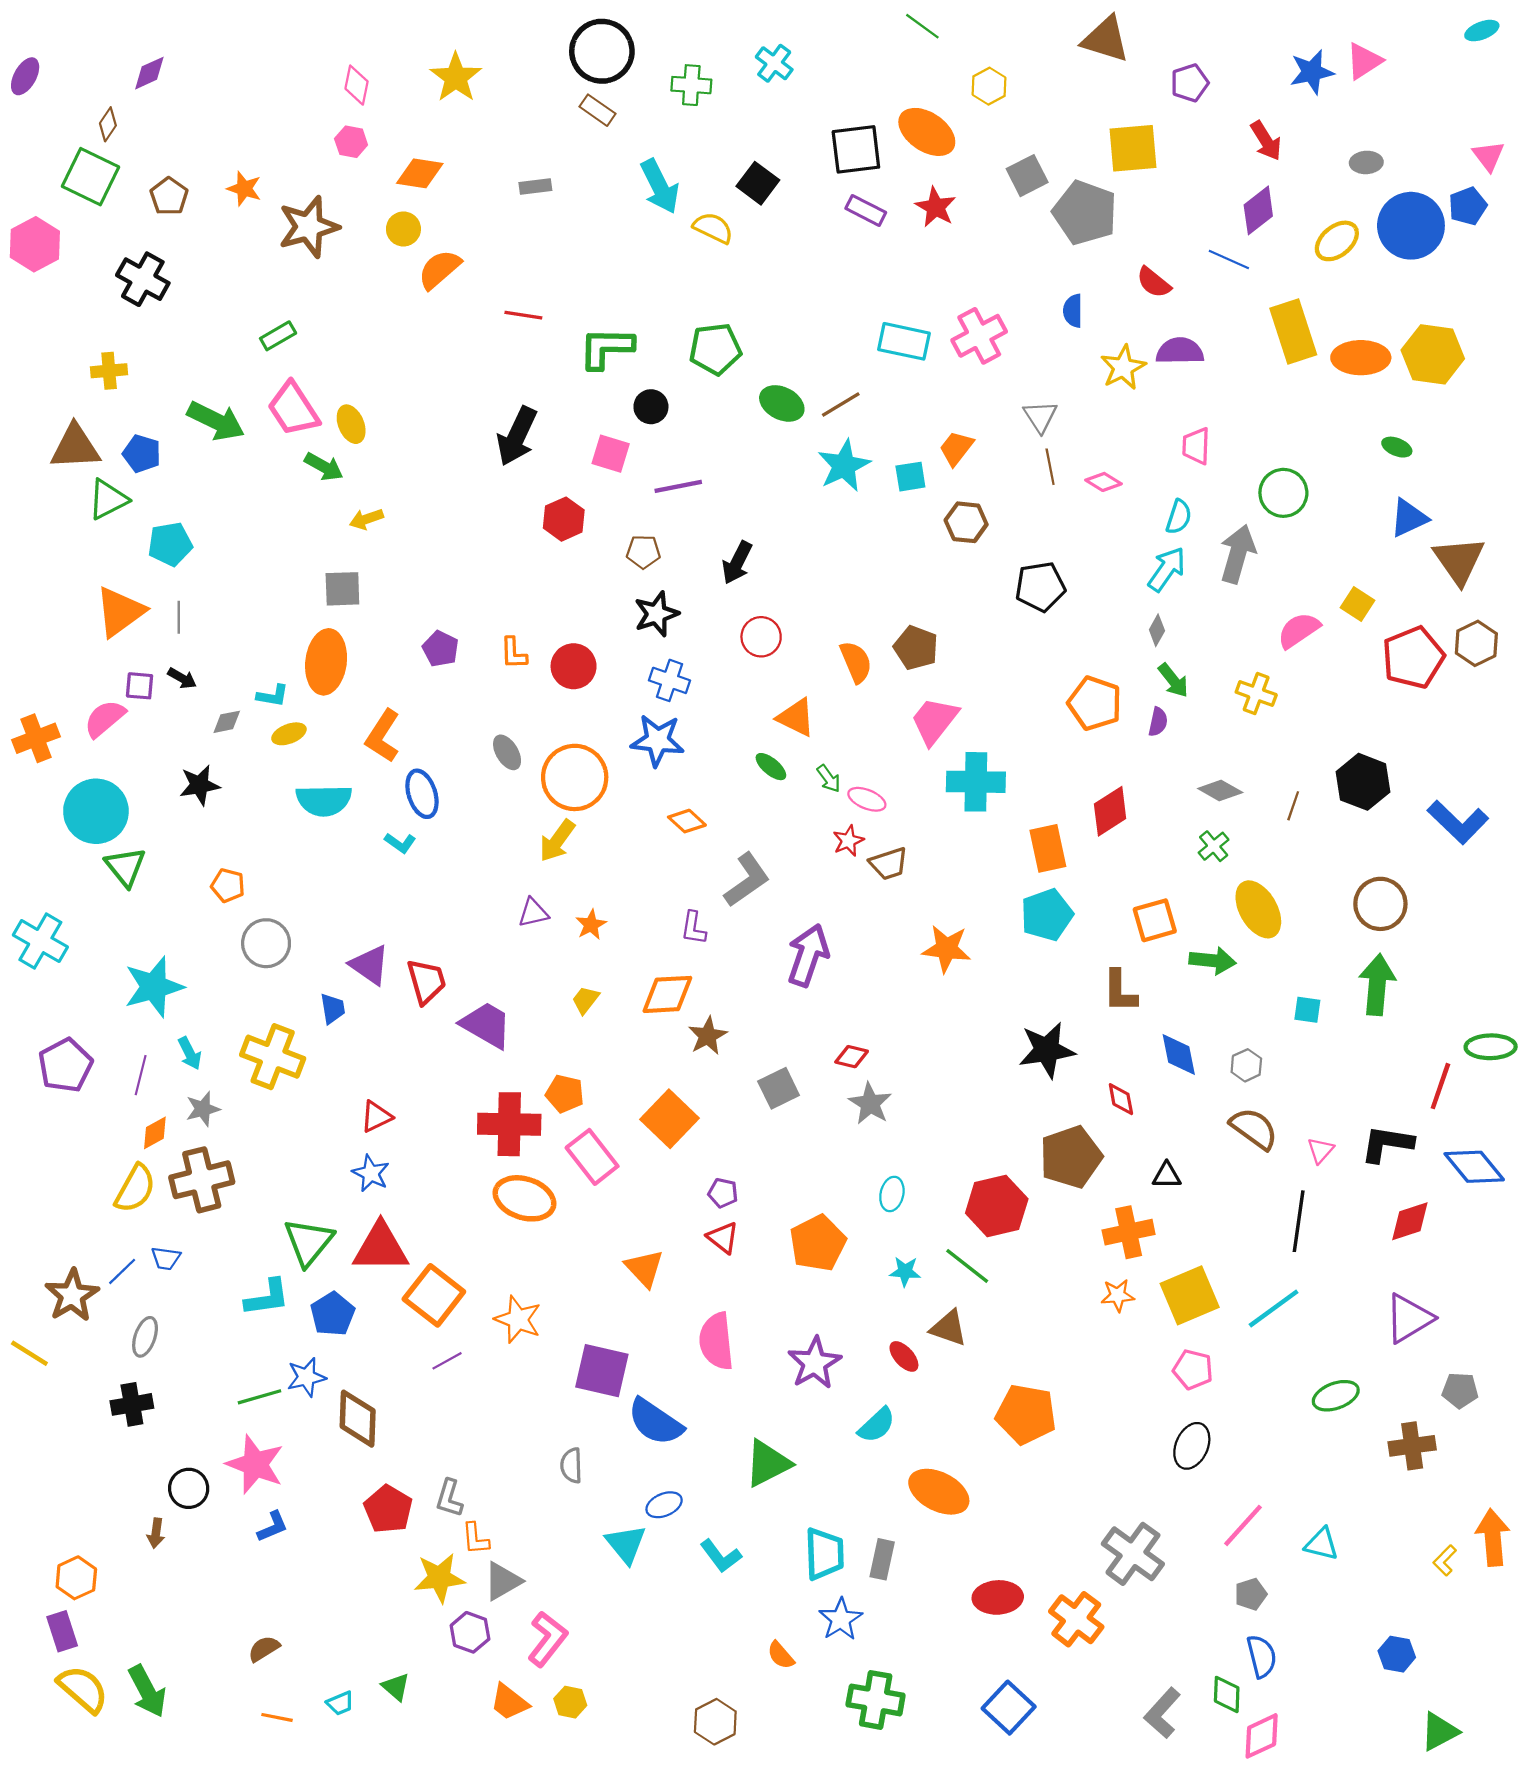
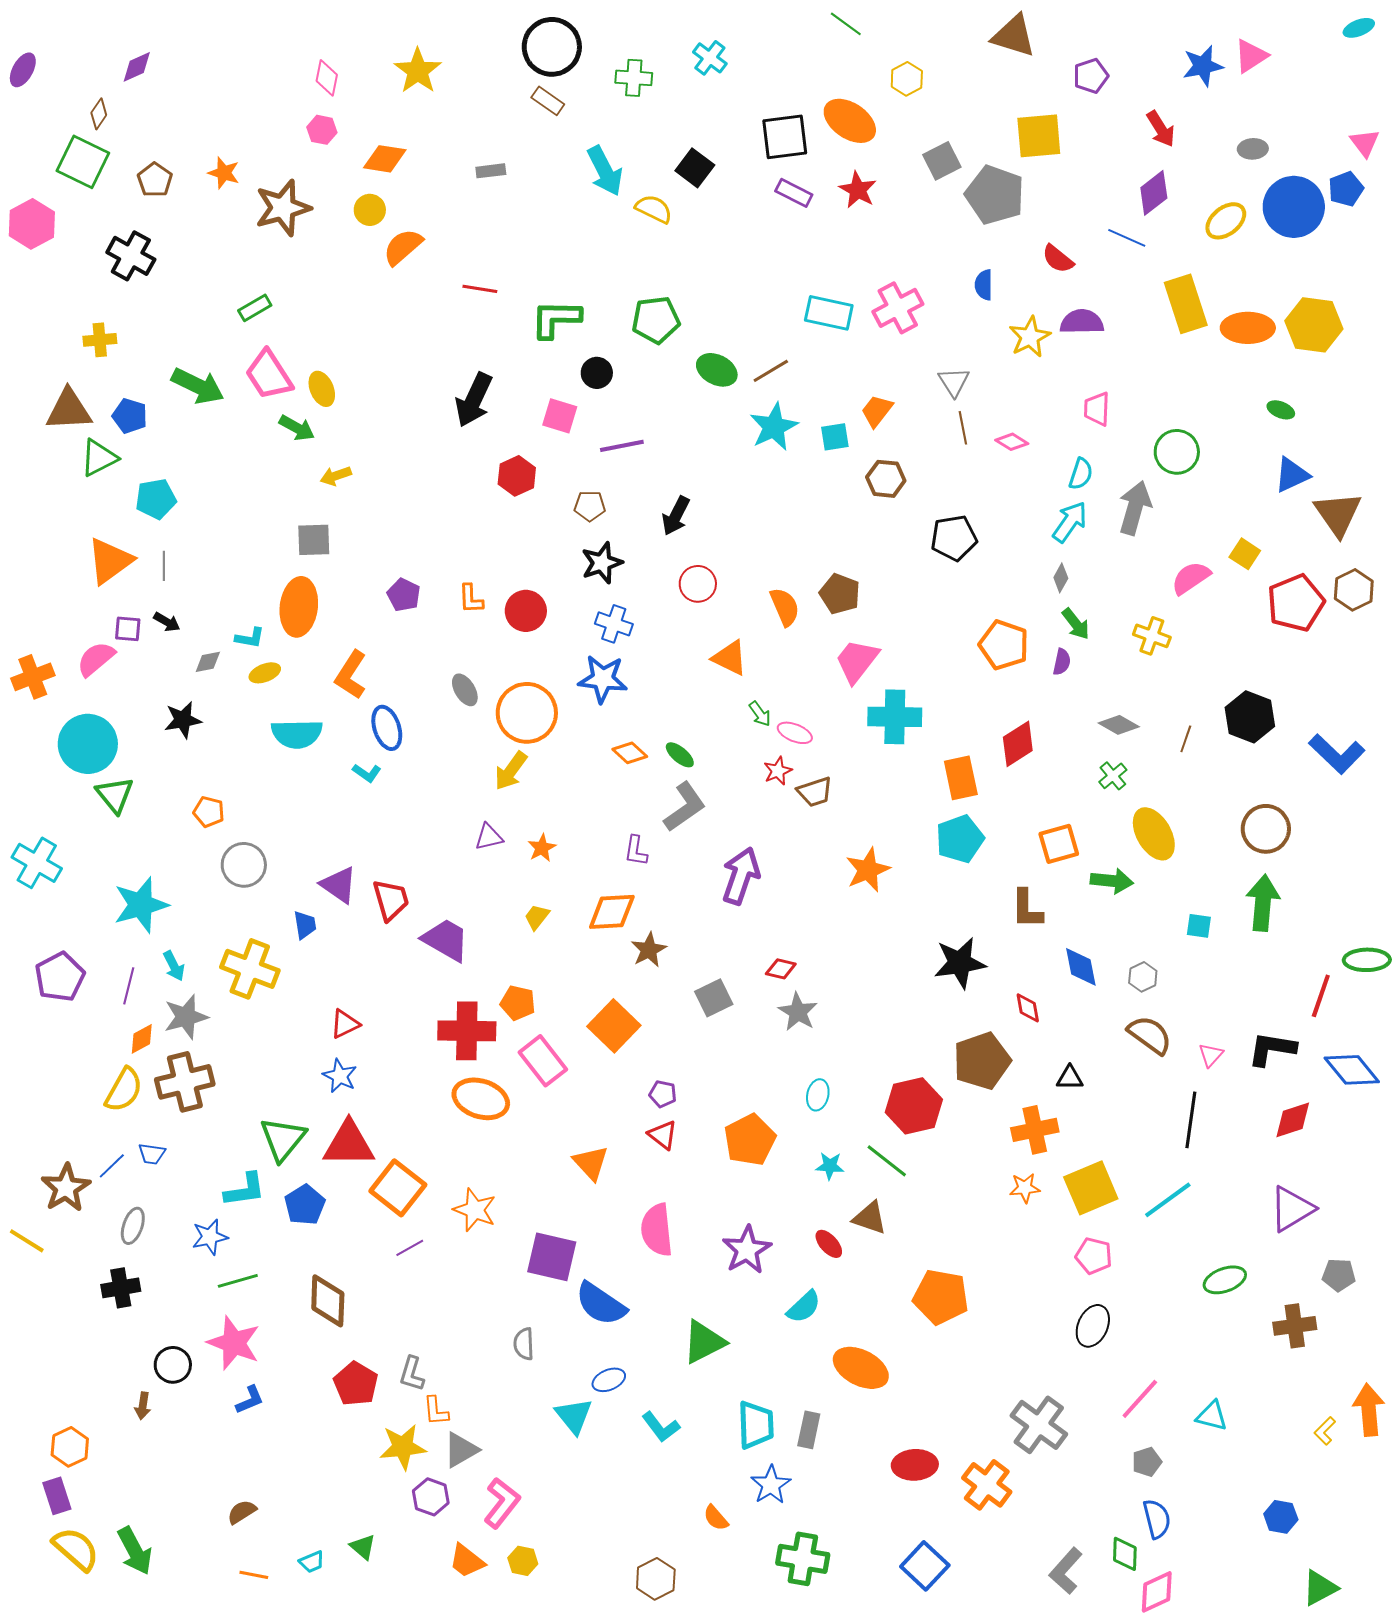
green ellipse: (771, 767) -> (680, 755), moved
orange star: (946, 949) -> (868, 870), turned -30
gray star: (203, 1109) -> (186, 1017), size x1.4
blue star: (306, 1377) -> (210, 1237), moved

